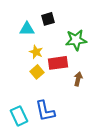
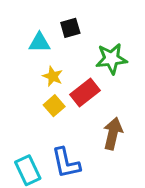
red rectangle: (58, 63) -> (85, 92), turned -30
brown arrow: (78, 79) -> (113, 134), moved, size x1.5

